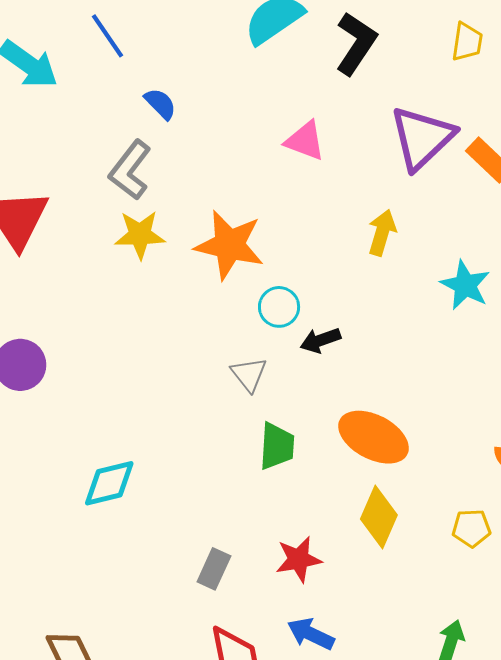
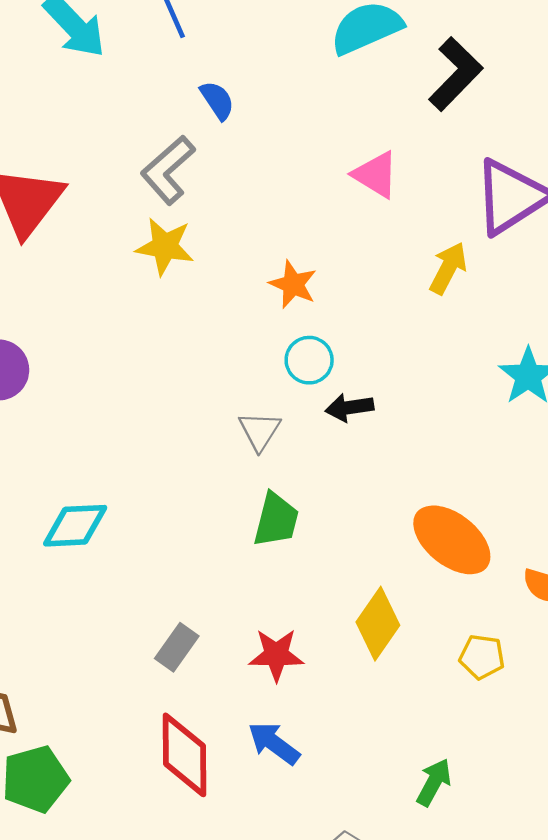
yellow arrow: (382, 233) -> (448, 268), moved
orange star: (229, 245) -> (293, 284), moved, size x0.6
orange ellipse: (374, 437) -> (452, 540), moved

